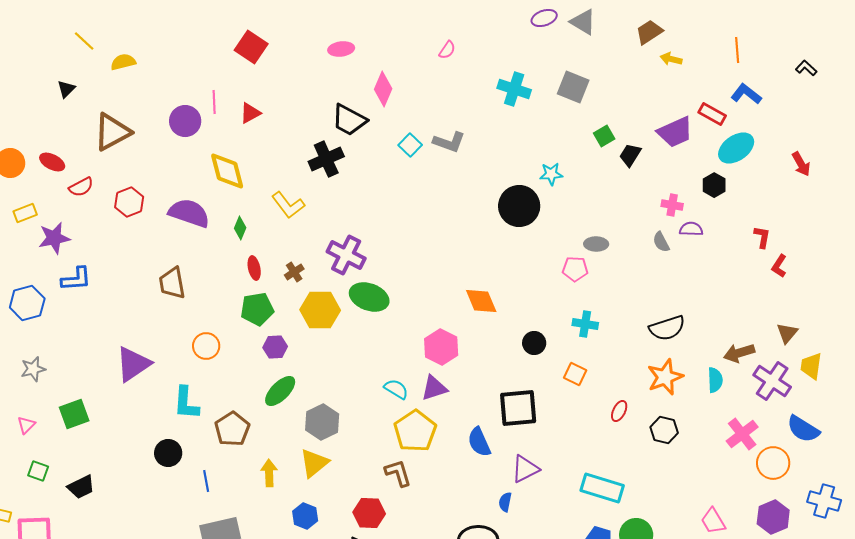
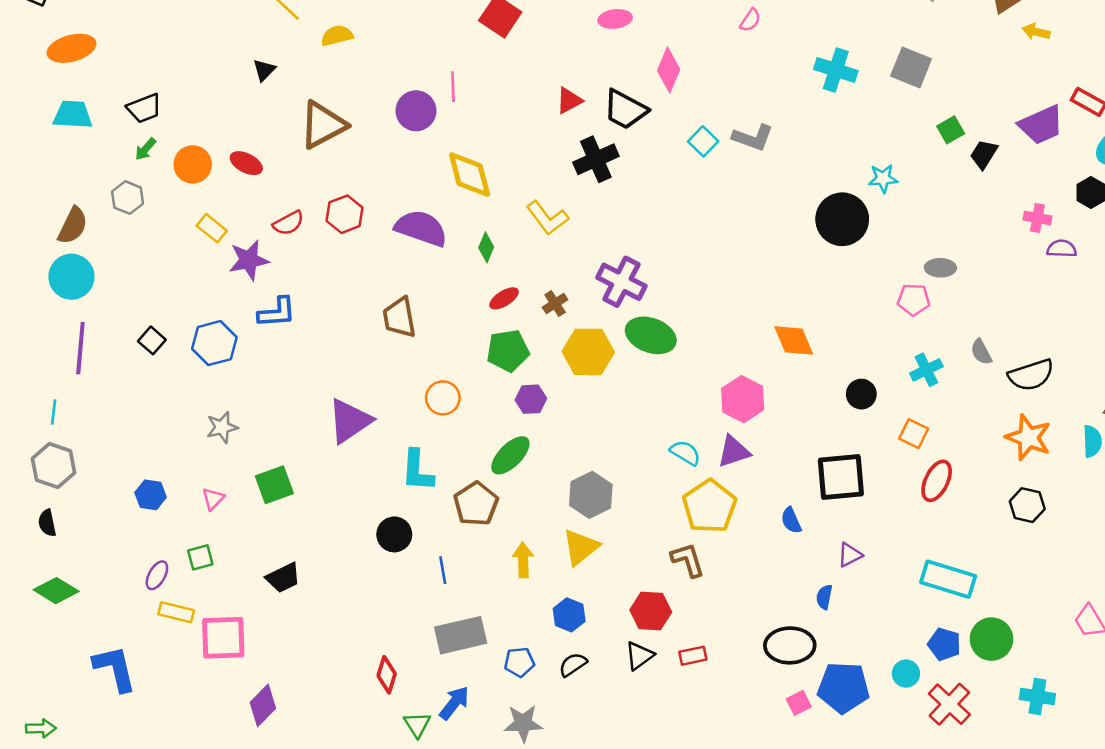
red triangle: (250, 113) -> (569, 101), moved
red semicircle: (81, 187) -> (288, 223), moved
yellow rectangle: (25, 213) -> (212, 228), turned 60
gray semicircle: (661, 242) -> (981, 352), moved
red ellipse: (254, 268) -> (504, 298), turned 70
cyan cross: (585, 324) -> (926, 370), turned -35
orange star: (665, 377) -> (1028, 437), turned -30
green ellipse: (280, 391) -> (510, 455), moved
red ellipse: (619, 411) -> (937, 481), moved, size x1.5
blue semicircle: (479, 442) -> (791, 520), size x0.7
purple triangle: (525, 469) -> (850, 555), size x0.7
green square: (38, 471) -> (200, 557), moved, turned -35

